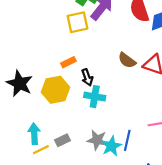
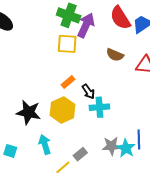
yellow square: (77, 22) -> (67, 44), turned 30
brown semicircle: (127, 60) -> (115, 55), moved
cyan arrow: (34, 134) -> (45, 144), moved

